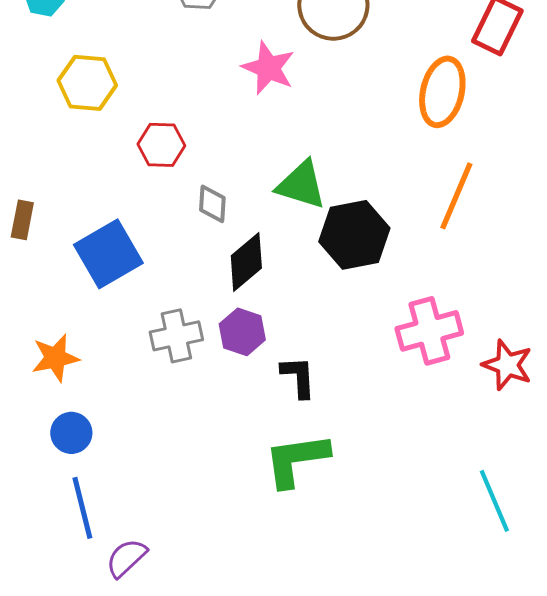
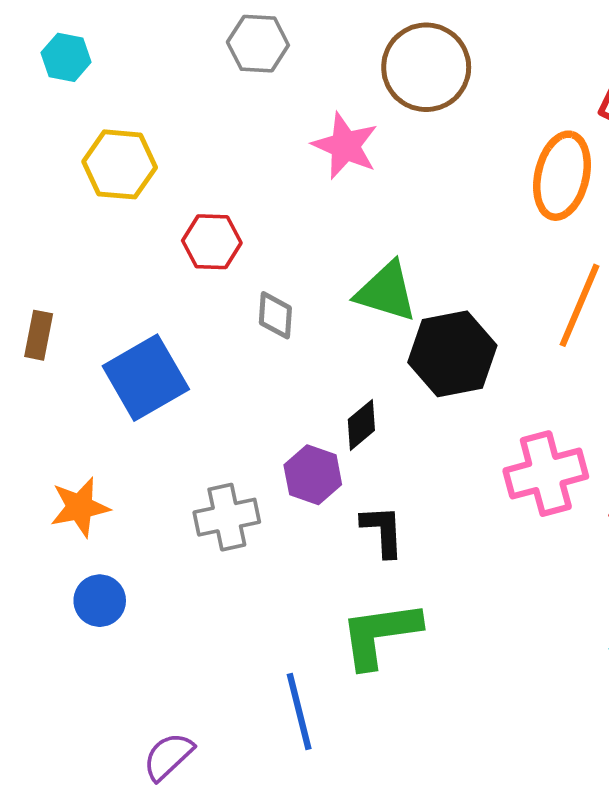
black diamond: (246, 262) -> (361, 425), moved, size x0.7
gray cross: (176, 336) -> (227, 517), moved
blue line: (82, 508) -> (299, 712), moved

